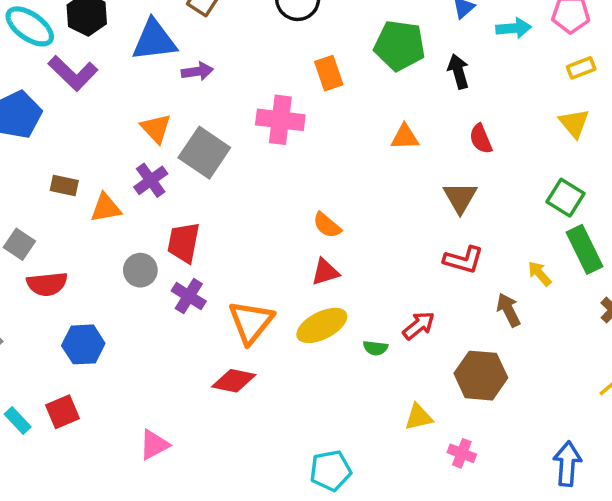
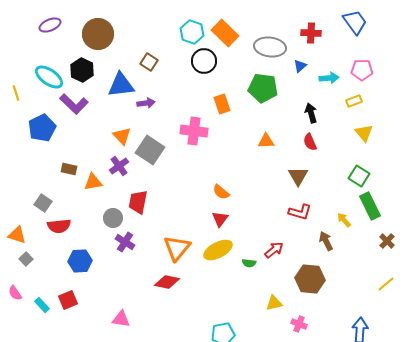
yellow rectangle: (581, 68) -> (354, 101), moved
black arrow: (458, 71) -> (311, 113), moved
red triangle: (325, 272) -> (220, 219), turned -36
purple cross: (189, 296) -> (125, 242), moved
pink triangle: (154, 445) -> (121, 319), turned 36

